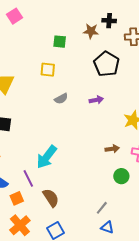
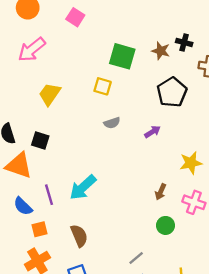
pink square: (14, 16) -> (75, 17), turned -35
green square: (60, 42) -> (122, 56), size x1.6
purple arrow: (96, 100) -> (153, 132), turned -32
brown arrow: (112, 149) -> (161, 192), turned 112
purple line: (28, 178) -> (49, 195), moved

